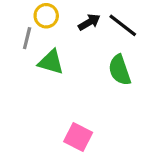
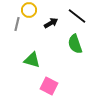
black arrow: (89, 22) -> (51, 23), moved
green triangle: (51, 62) -> (32, 60), moved

